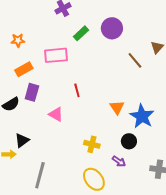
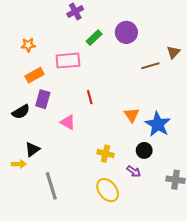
brown line: (135, 60) -> (150, 66), turned -66
gray line: (40, 175) -> (51, 186), turned -32

